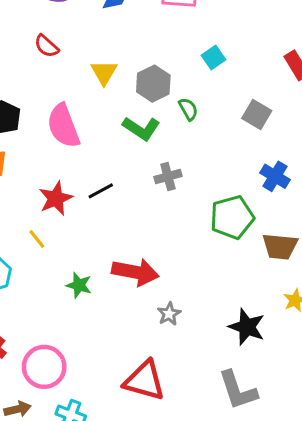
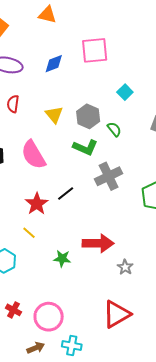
red semicircle: (47, 46) -> (13, 104), turned 66
gray cross: (168, 176) -> (109, 176), size x1.5
red triangle: (144, 381) -> (117, 314), turned -36

